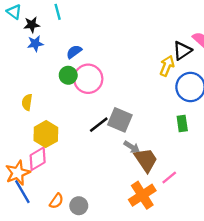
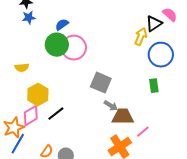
green circle: (68, 75) -> (57, 45), size x1.5
yellow semicircle: (27, 102) -> (22, 68), turned -104
black line: (99, 125) -> (56, 114), moved
brown trapezoid: (146, 160) -> (123, 117), turned -55
blue line: (22, 192) -> (18, 144), turned 60

